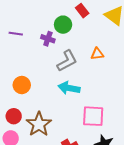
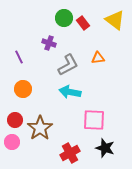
red rectangle: (82, 11) -> (83, 23), moved
green circle: (63, 25) -> (64, 18), moved
purple line: (16, 34) -> (19, 57), moved, turned 56

